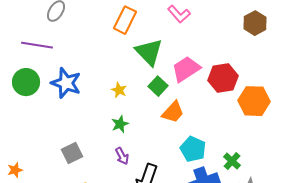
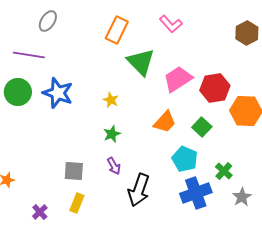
green square: (158, 86) -> (202, 127), moved
gray square: (72, 153) -> (74, 171), moved, turned 30

